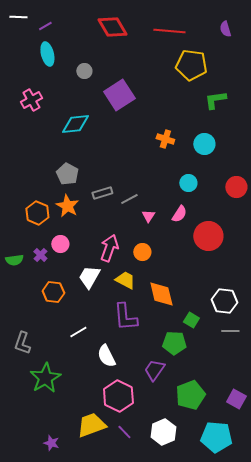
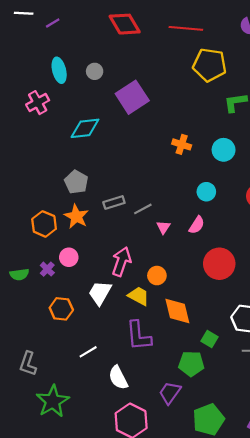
cyan ellipse: (47, 54) -> (59, 70), moved
red circle: (208, 236) -> (219, 264), moved
orange circle: (142, 252) -> (157, 276), moved

